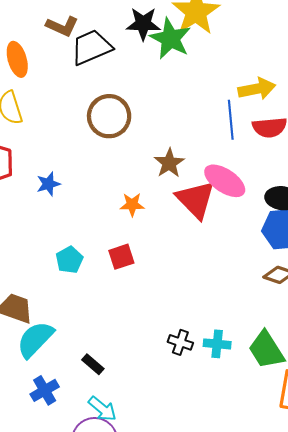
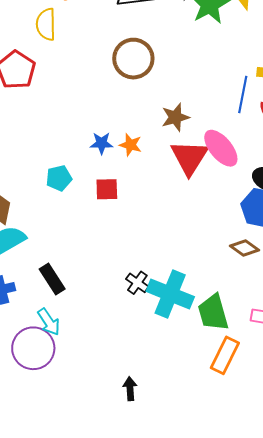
blue star: (48, 184) -> (102, 143), moved
cyan cross: (217, 344) -> (170, 294), size x1.8
black rectangle: (93, 364) -> (52, 279), size x1.4

